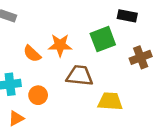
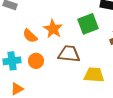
orange star: (60, 45) -> (53, 29), turned 30
orange circle: (38, 95) -> (36, 61), moved

